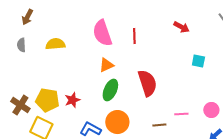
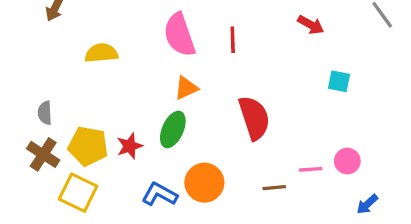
gray semicircle: (21, 45) -> (45, 113), moved
green ellipse: (110, 90) -> (173, 129), moved
pink circle: (211, 110) -> (347, 161), moved

